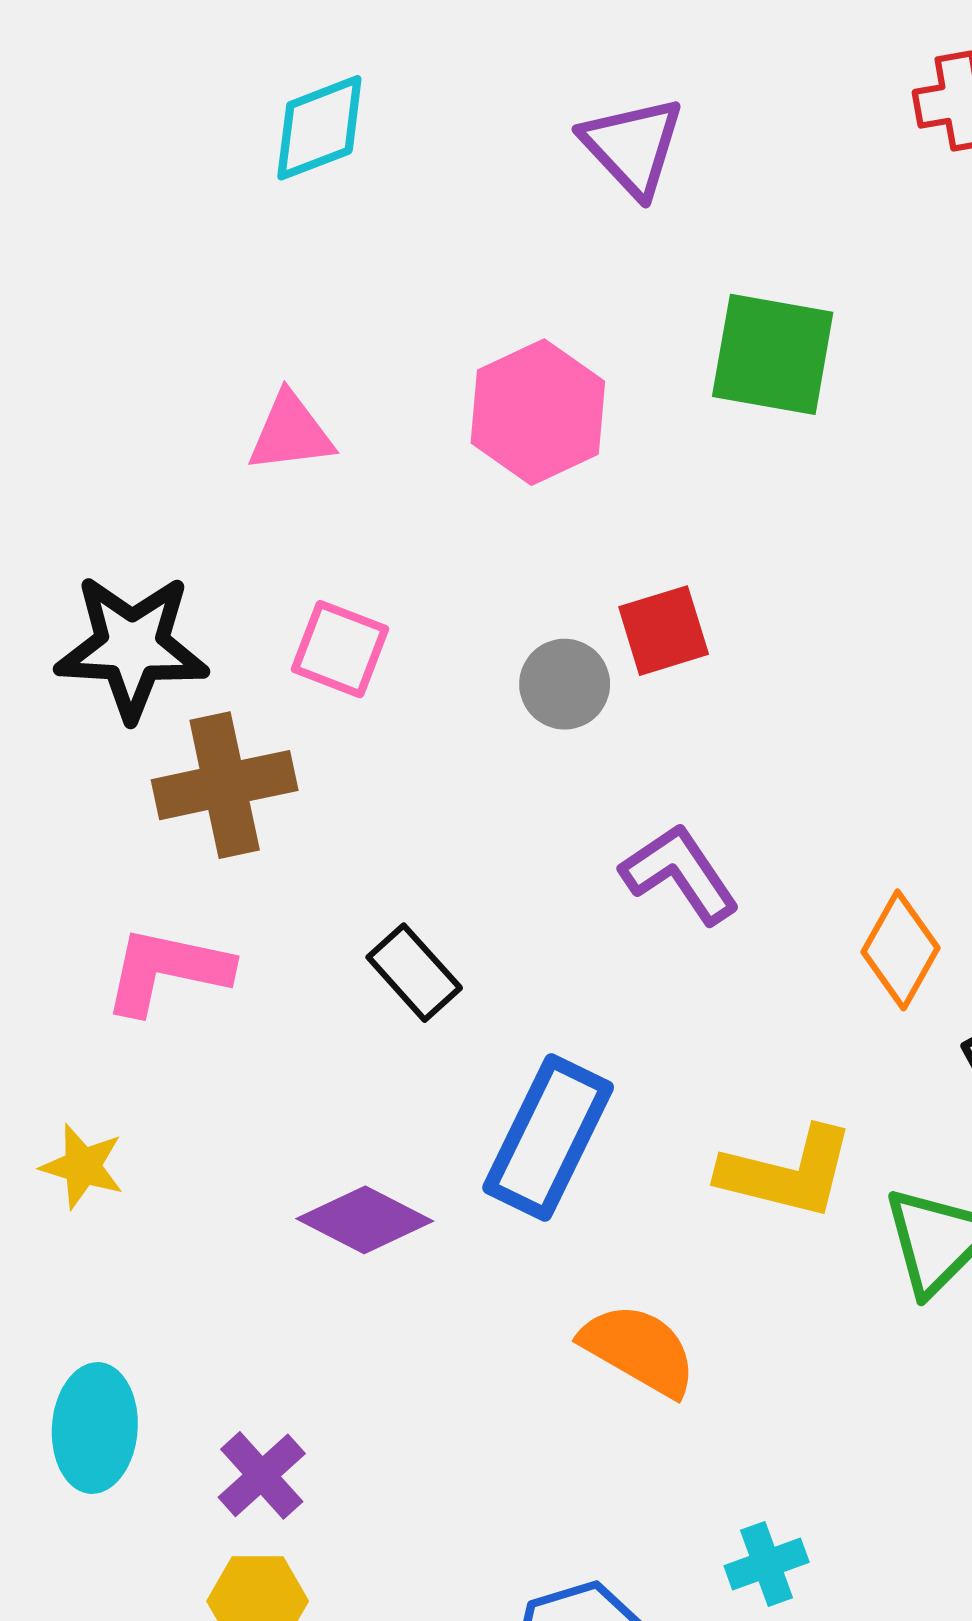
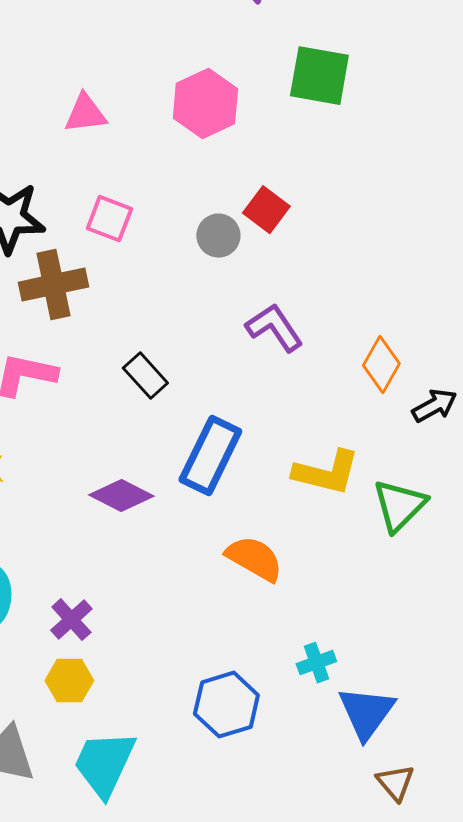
red square: (664, 631) -> (266, 210), turned -36

